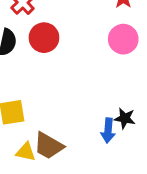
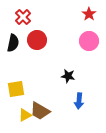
black star: (125, 118) -> (68, 76), moved
yellow triangle: (26, 152) -> (25, 115), turned -40

